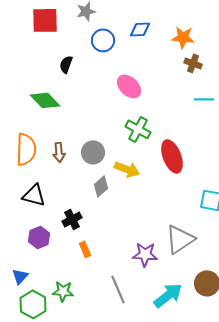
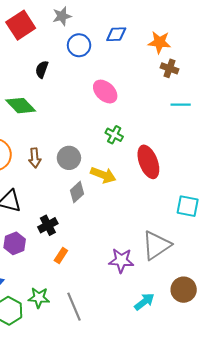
red square: (45, 20) -> (21, 25), turned -32
green cross: (138, 129) -> (114, 135), size x0.7
orange rectangle: (85, 249) -> (61, 255), turned 56
gray line: (118, 289) -> (74, 307), moved
cyan arrow: (168, 295) -> (144, 302), size x0.7

